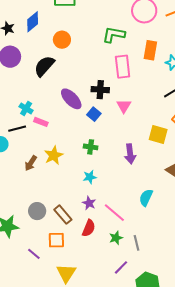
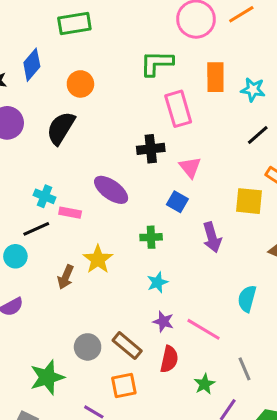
purple ellipse: (71, 99) -> (111, 190), moved
blue square: (94, 114) -> (177, 202), moved
green star: (116, 238) -> (205, 384), moved

